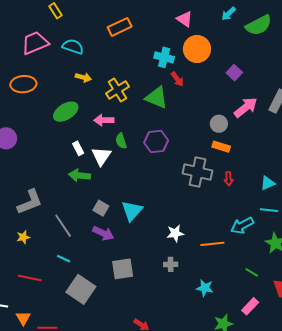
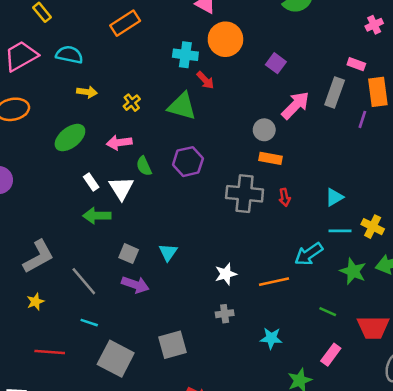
yellow cross: (117, 90) -> (132, 103), size x0.6
cyan triangle: (132, 211) -> (168, 252), size x0.7
gray square: (123, 269) -> (173, 345), moved

